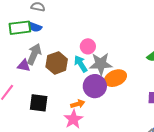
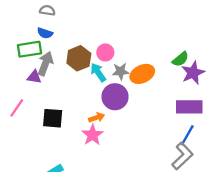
green rectangle: (20, 28) -> (29, 49), moved
brown hexagon: (57, 63) -> (79, 58), moved
gray star: (101, 64) -> (121, 71), size x0.7
orange ellipse: (115, 78) -> (142, 74), moved

